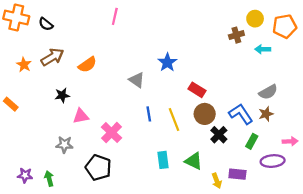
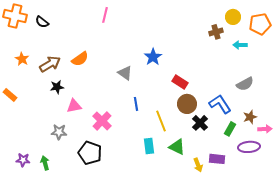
brown arrow: (52, 57) -> (50, 64), moved
brown star: (266, 114) -> (250, 117), moved
yellow line: (174, 119) -> (161, 121), moved

